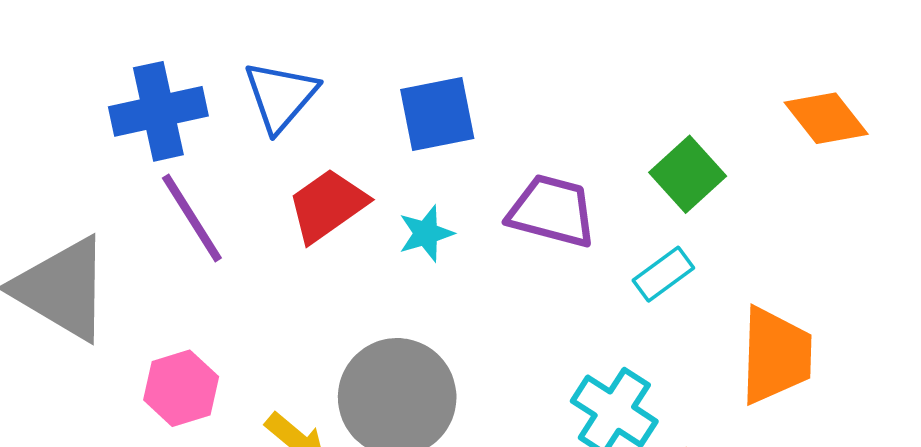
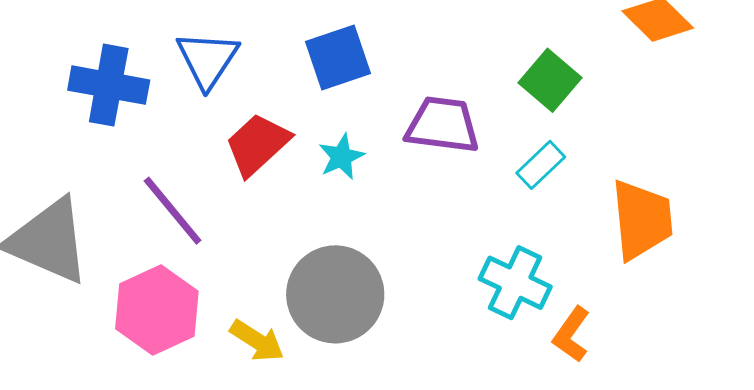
blue cross: (158, 111) -> (109, 85), turned 30
purple line: (192, 218) -> (173, 211), moved
pink hexagon: (181, 388) -> (157, 310), size x1.4

